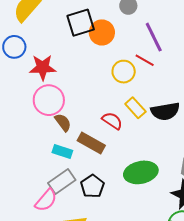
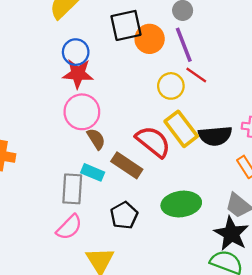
purple line: (154, 37) -> (184, 45), moved
blue circle: (14, 47) -> (76, 52), moved
yellow rectangle: (135, 108) -> (181, 129), size x1.4
red semicircle: (112, 121) -> (153, 142), size x1.5
gray rectangle: (62, 182) -> (72, 189), moved, turned -56

